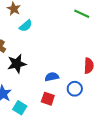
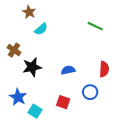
green line: (82, 14) -> (95, 26), moved
blue semicircle: (52, 77) -> (68, 70), moved

